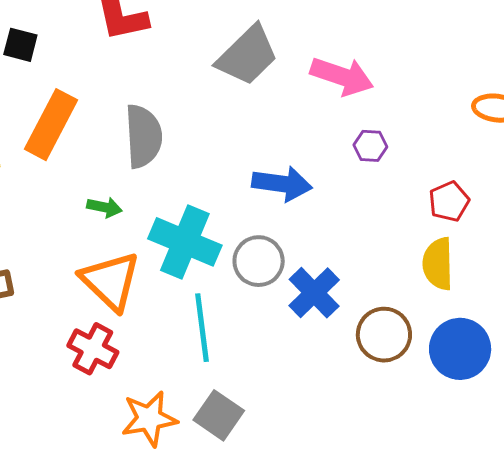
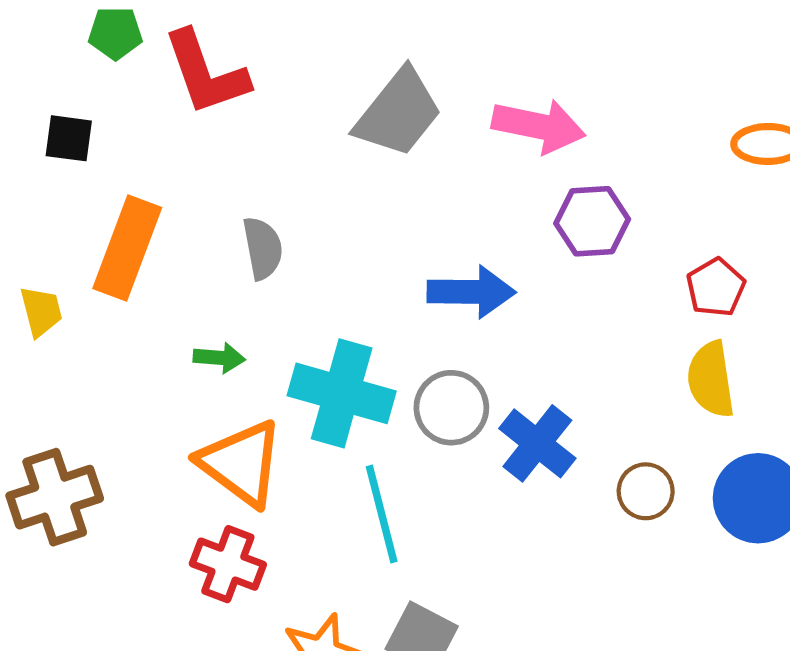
gray semicircle: (143, 136) -> (263, 248), size x0.7
purple hexagon: (370, 146) -> (592, 221), size x1.5
brown circle: (384, 335) -> (646, 491), size x0.7

